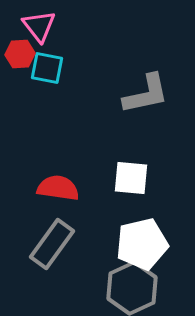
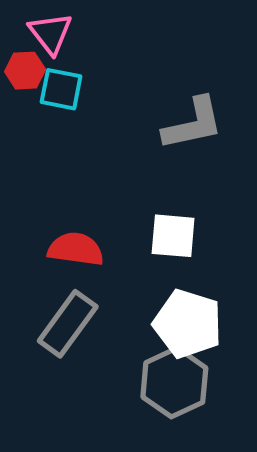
white pentagon: (142, 244) -> (188, 324), turned 30

